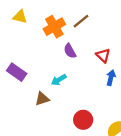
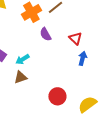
cyan arrow: (59, 80) -> (22, 59), moved

